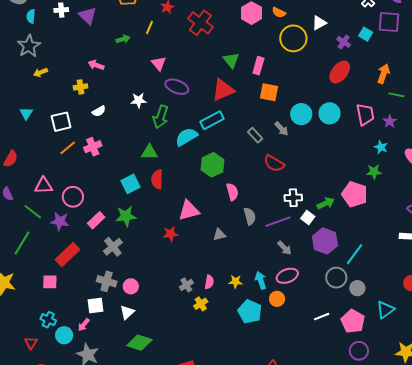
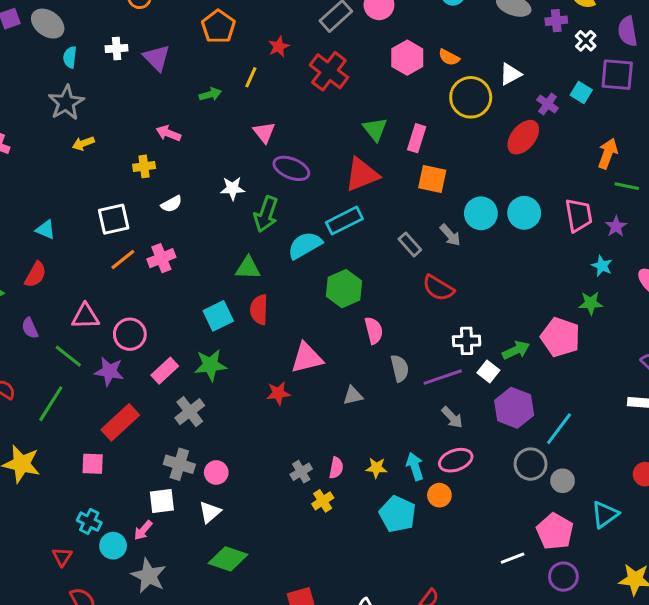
red ellipse: (340, 72) -> (523, 137), moved
cyan triangle: (26, 113) -> (46, 230), moved, turned -40
white line: (322, 317) -> (513, 558), moved

